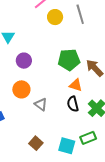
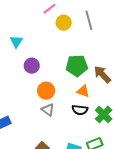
orange circle: (21, 89) -> (46, 91), moved
black semicircle: (73, 104) -> (80, 110), turned -70

